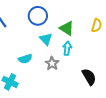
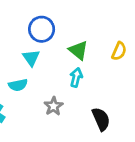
cyan triangle: (46, 39) -> (31, 58), moved
gray star: (52, 63) -> (53, 106), moved

